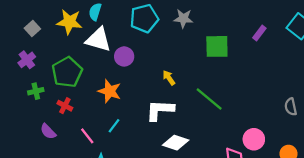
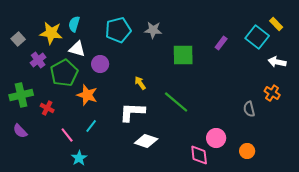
white triangle: (98, 40) -> (77, 49), size x0.7
purple cross: (27, 60) -> (38, 60), moved
green pentagon: (67, 72) -> (64, 73), moved
green cross: (36, 91) -> (21, 95), size x1.6
purple semicircle: (48, 131) -> (20, 131), moved

